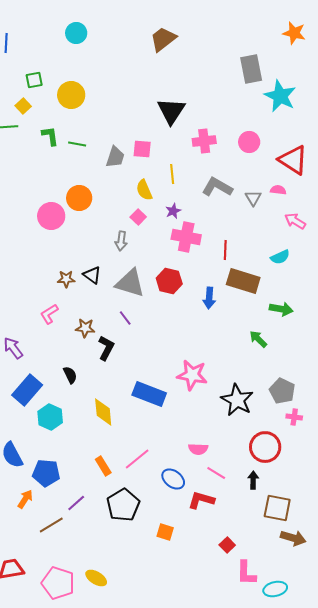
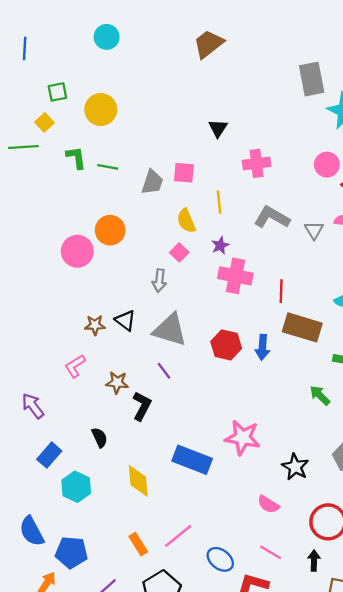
black triangle: (171, 111) -> (218, 128), size x0.6
pink circle: (249, 142) -> (327, 165), moved
red hexagon: (169, 281) -> (226, 345), moved
blue rectangle: (27, 390) -> (49, 455), size x0.7
black star: (237, 400) -> (295, 467), size x0.7
pink semicircle: (198, 449) -> (268, 504), moved, turned 30

